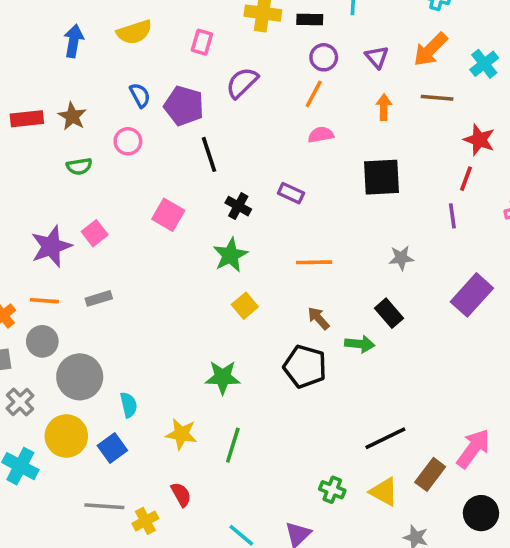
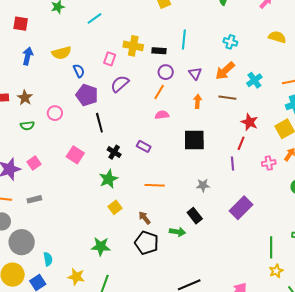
pink rectangle: (202, 42) -> (110, 59), moved
blue semicircle: (140, 95) -> (79, 71), moved
brown arrow: (318, 318) -> (145, 218), moved

